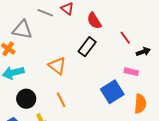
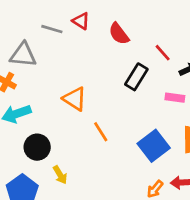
black rectangle: (87, 47) -> (136, 77), moved
blue square: (112, 92) -> (154, 146), moved
orange line: (61, 100) -> (101, 132), moved

